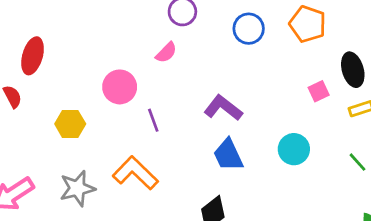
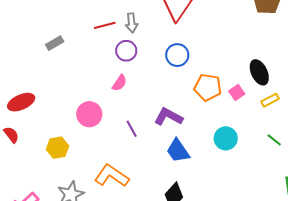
orange pentagon: (308, 24) -> (208, 87), moved
red ellipse: (33, 56) -> (21, 102), turned 60
purple line: (153, 120) -> (132, 129), moved

